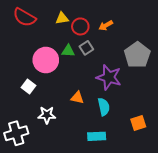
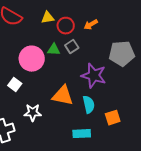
gray pentagon: (137, 55) -> (122, 54), turned 30
orange triangle: (77, 98) -> (63, 96), size x1.6
orange square: (138, 123) -> (113, 118), moved

